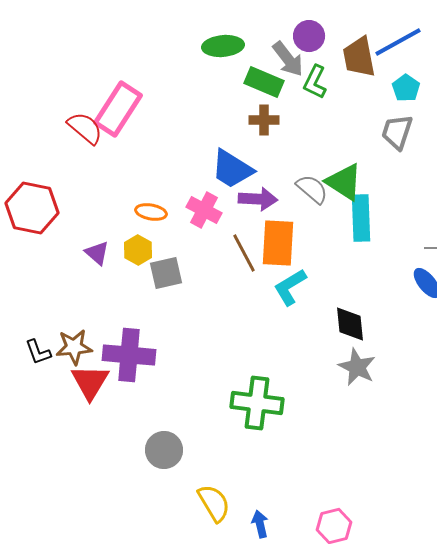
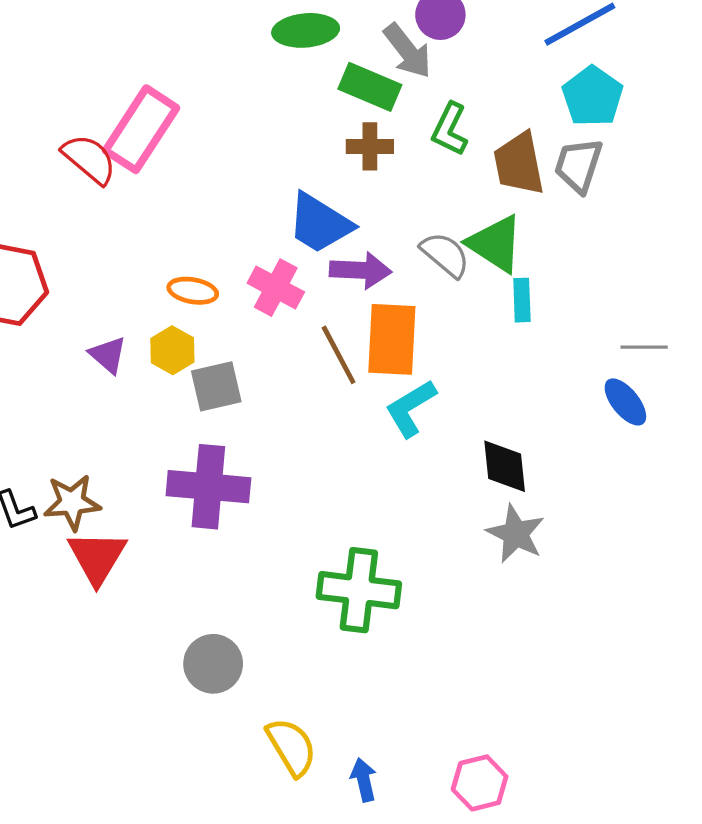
brown trapezoid: (359, 57) -> (519, 164), moved
green L-shape: (315, 82) -> (450, 129), moved
cyan pentagon: (406, 88) -> (592, 96), size x1.4
cyan rectangle: (361, 218) -> (522, 300), size x0.6
purple cross: (129, 355) -> (208, 487), moved

